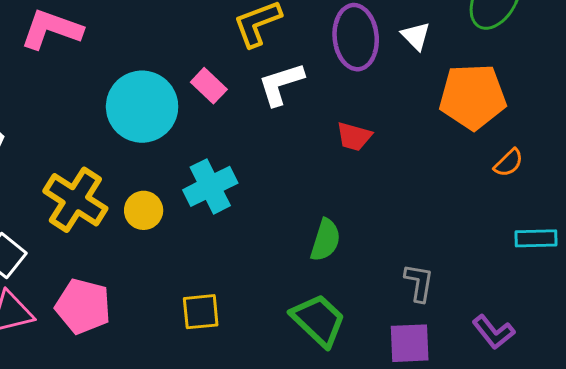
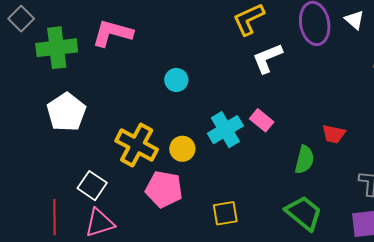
pink rectangle: (209, 86) -> (262, 120), moved
cyan circle: (142, 107) -> (176, 80), size x0.5
red trapezoid: (354, 136) -> (334, 134), moved
pink pentagon: (83, 306) -> (164, 189), moved

